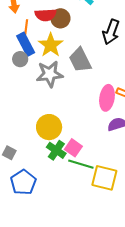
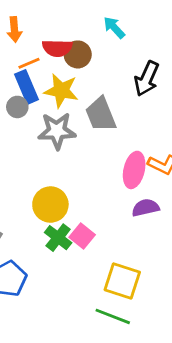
orange line: (26, 27) -> (29, 63), turned 56
yellow star: (51, 45) -> (61, 91), turned -30
green line: (81, 164) -> (113, 316), moved

